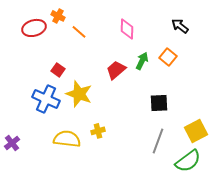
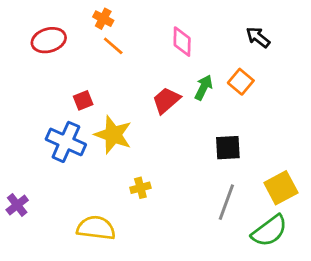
orange cross: (58, 16) -> (103, 19), moved
red square: (58, 70) -> (83, 100), turned 32
yellow semicircle: (67, 139) -> (96, 228), moved

